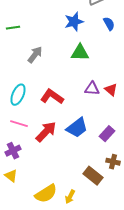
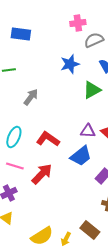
green triangle: (80, 53) -> (92, 90), moved, turned -30
blue trapezoid: (77, 128) -> (81, 156), moved
brown rectangle: (93, 176) -> (90, 230), moved

